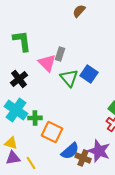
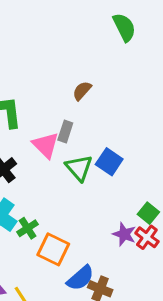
brown semicircle: (79, 11) -> (82, 91), moved
green cross: (35, 118) -> (28, 228), turned -32
purple star: (99, 151) -> (124, 234), moved, size x0.7

